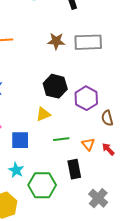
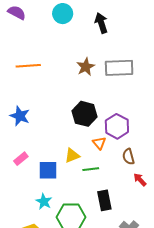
brown star: (56, 41) -> (86, 67), turned -30
yellow triangle: (43, 114) -> (72, 156), moved
brown semicircle: (107, 118) -> (128, 157), moved
orange triangle: (88, 144) -> (99, 143), moved

